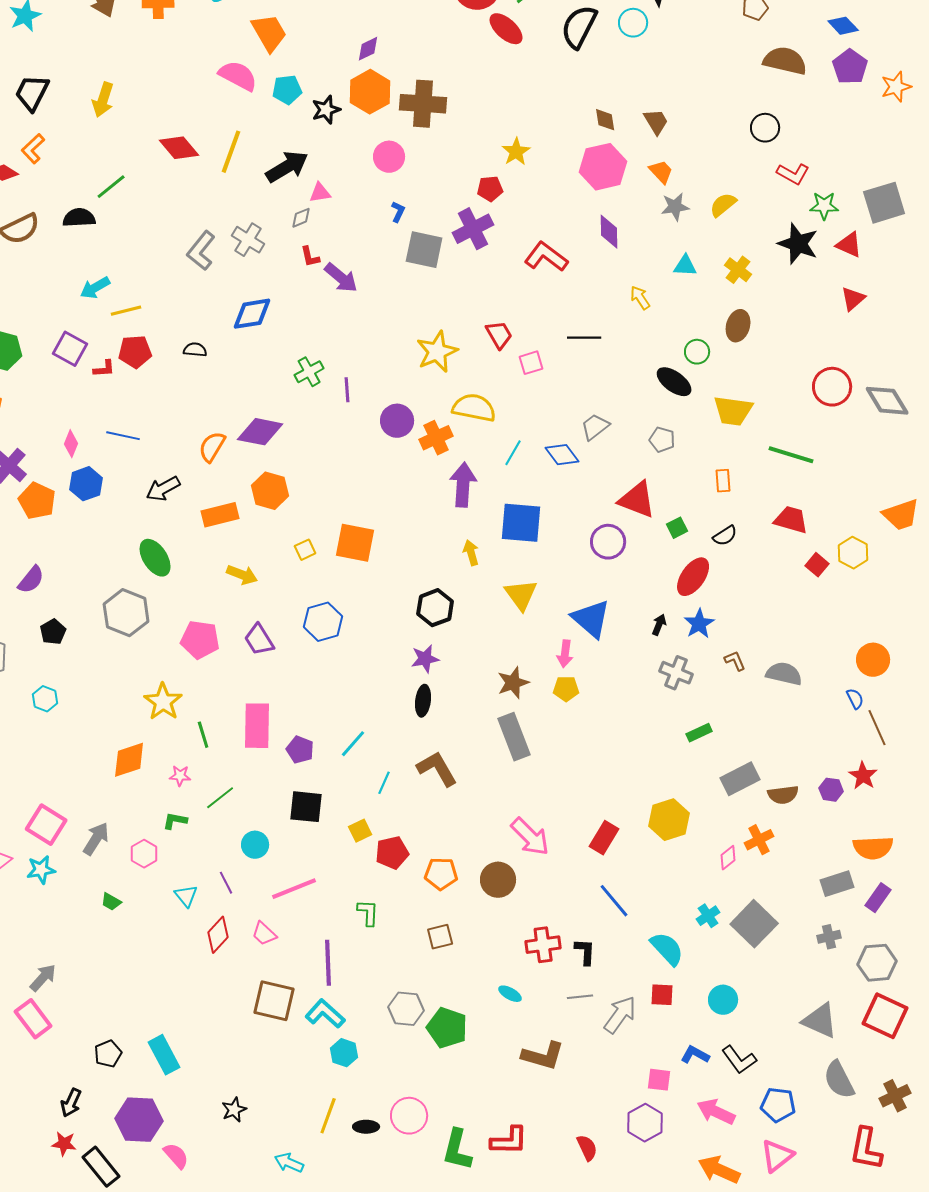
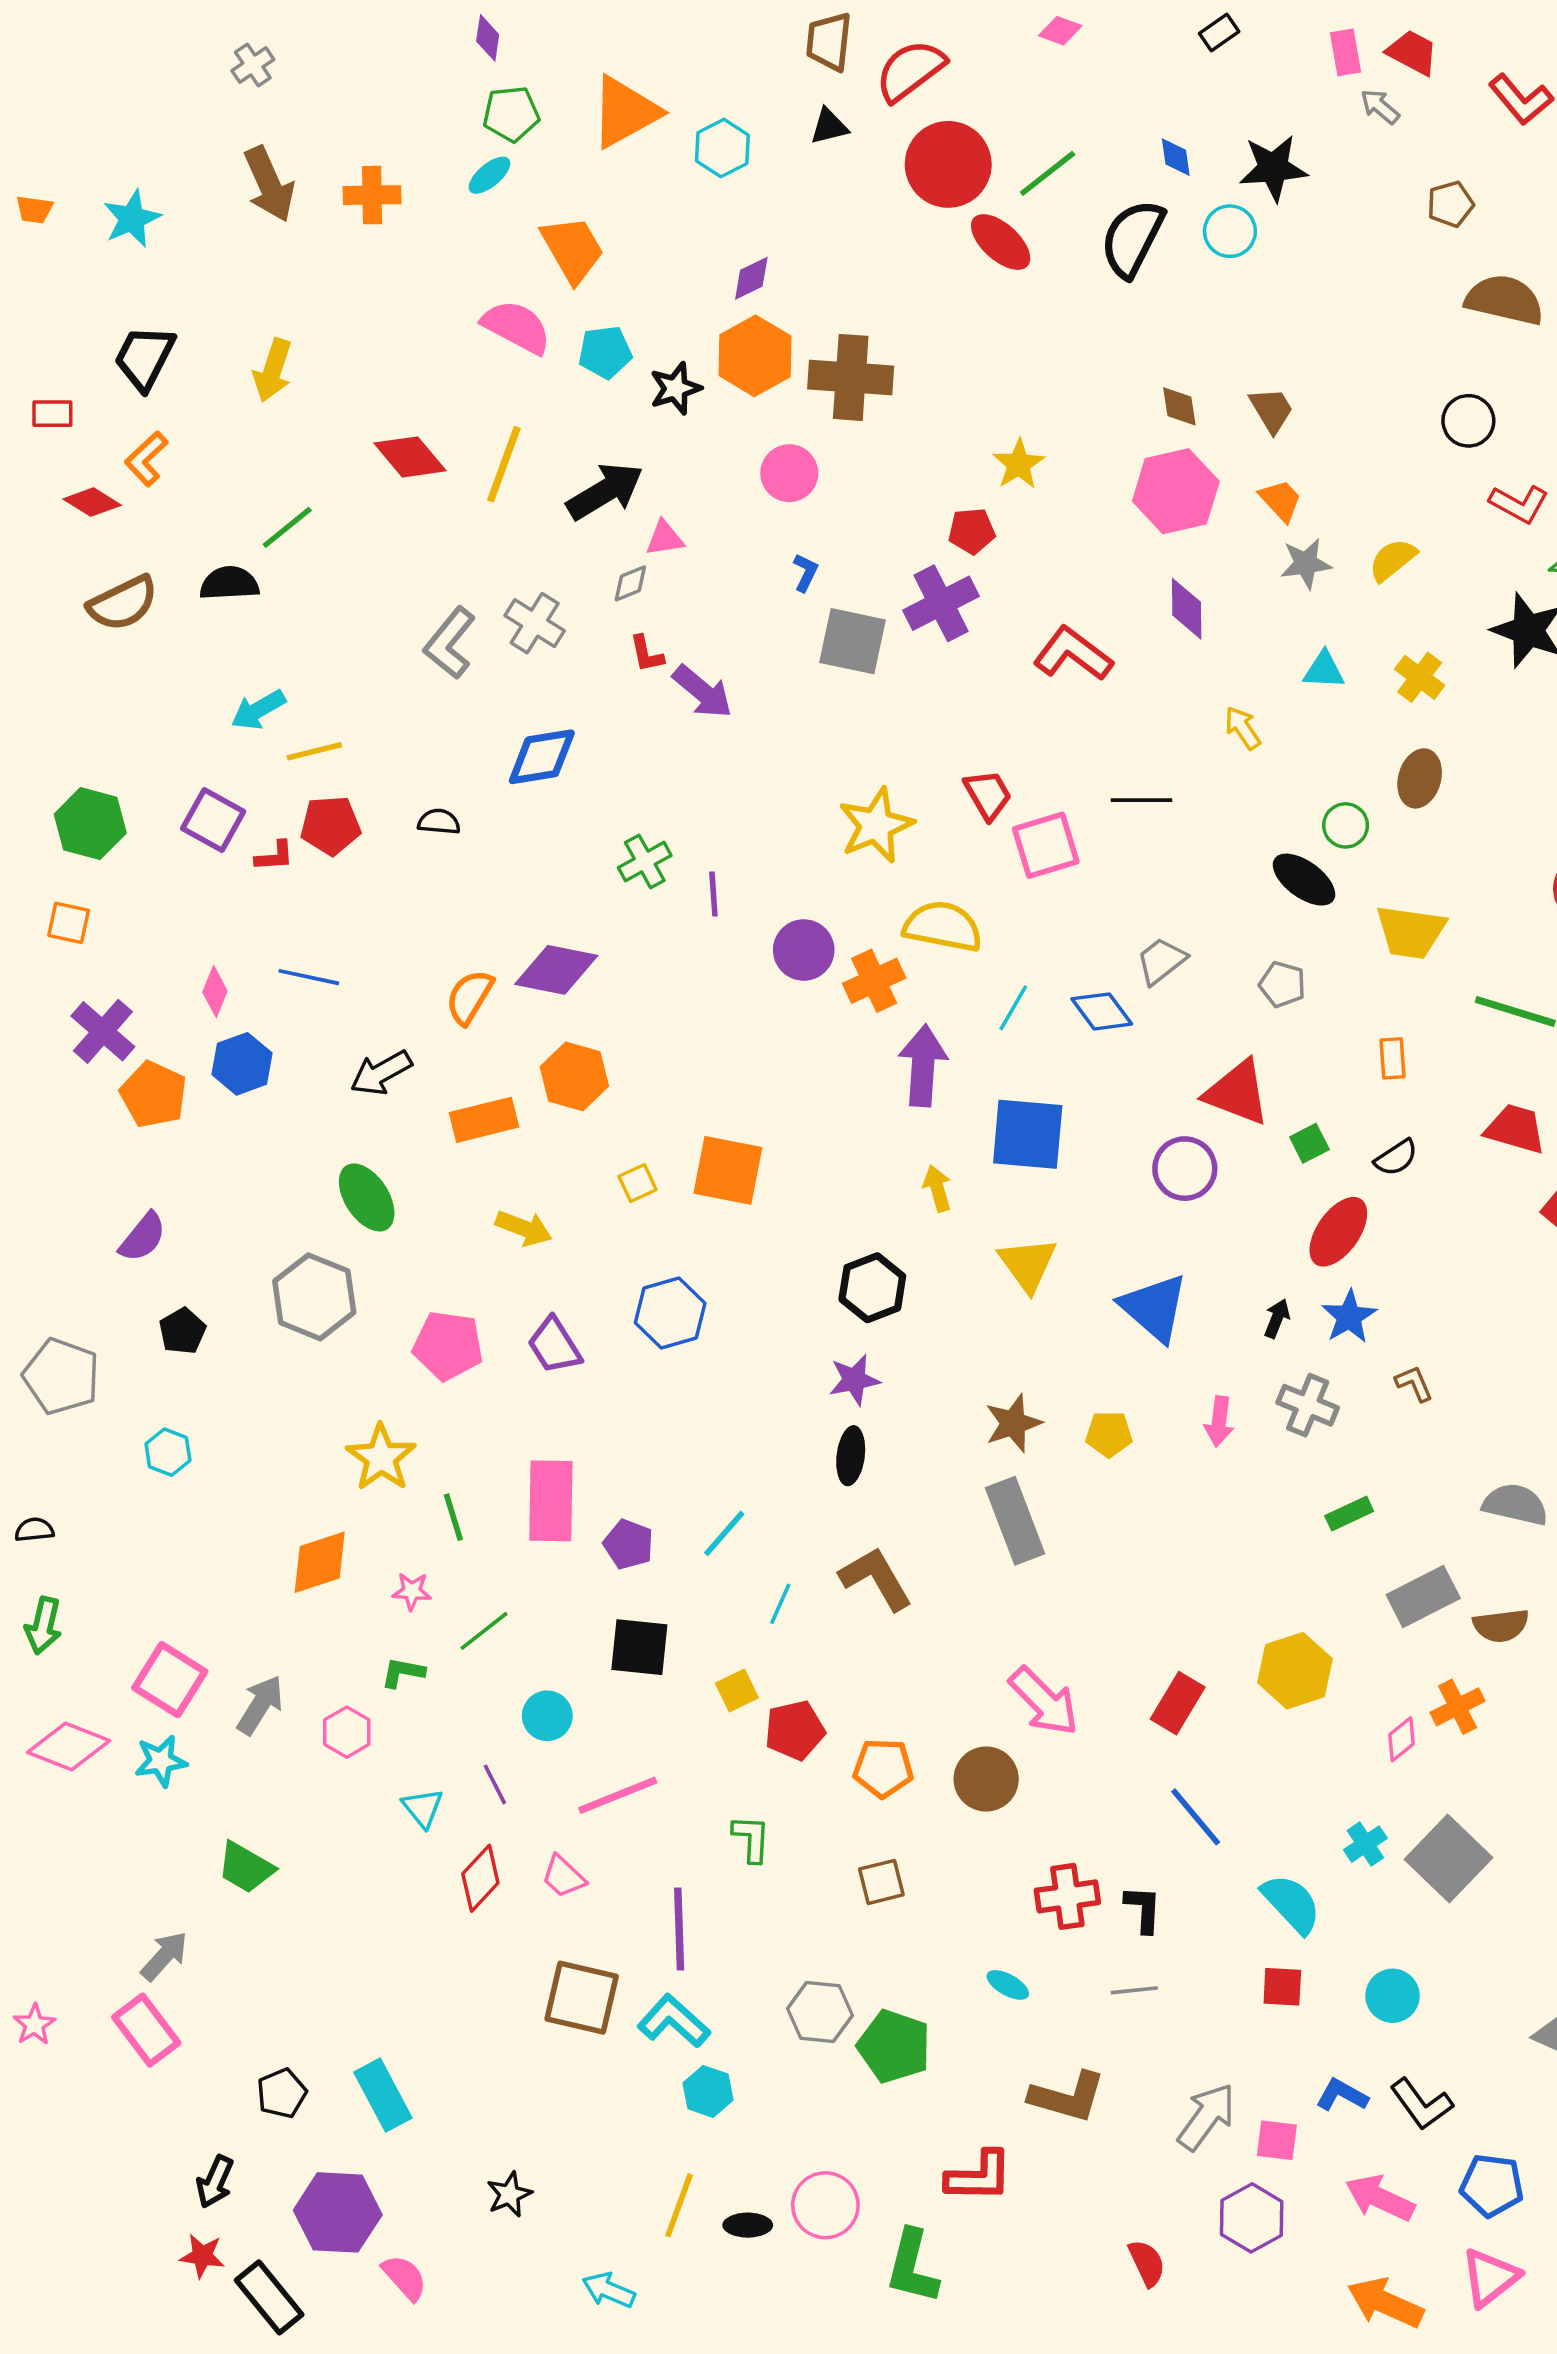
pink square: (531, 363) -> (1046, 845), size x1.5
pink arrow: (565, 654) -> (1219, 1421), moved
gray semicircle: (784, 674) -> (1515, 1504), moved
green trapezoid: (111, 902) -> (246, 1868), moved, size x1.6
gray arrow: (620, 1015) -> (1206, 2117), moved
red L-shape: (509, 1141) -> (979, 2176), moved

